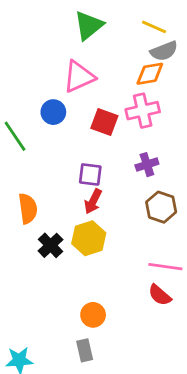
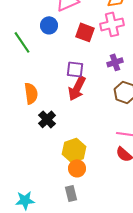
red arrow: (93, 201) -> (77, 88), size x1.4
yellow hexagon: (89, 238) -> (74, 150), moved

